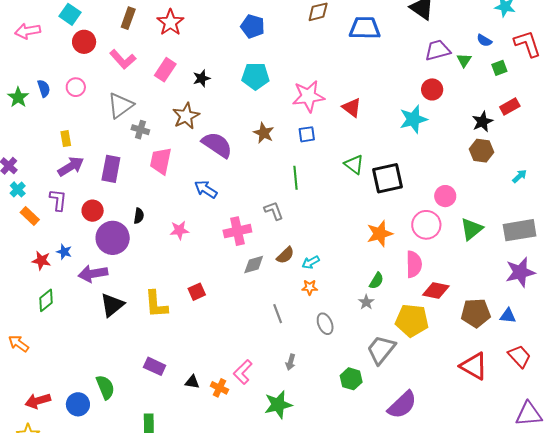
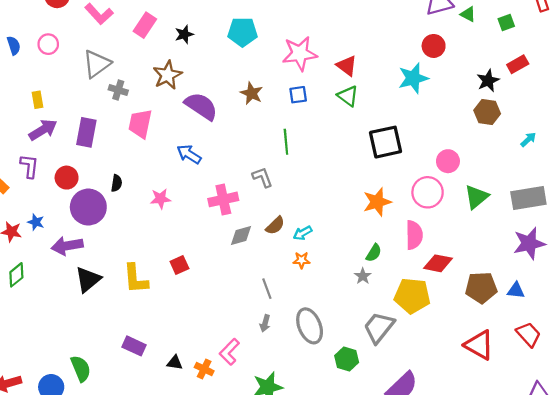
green triangle: (464, 60) -> (468, 14), turned -35
green triangle: (354, 165) -> (348, 96), moved
gray ellipse: (325, 324) -> (310, 326), moved, size x1.5
gray arrow: (290, 362) -> (265, 323), moved

